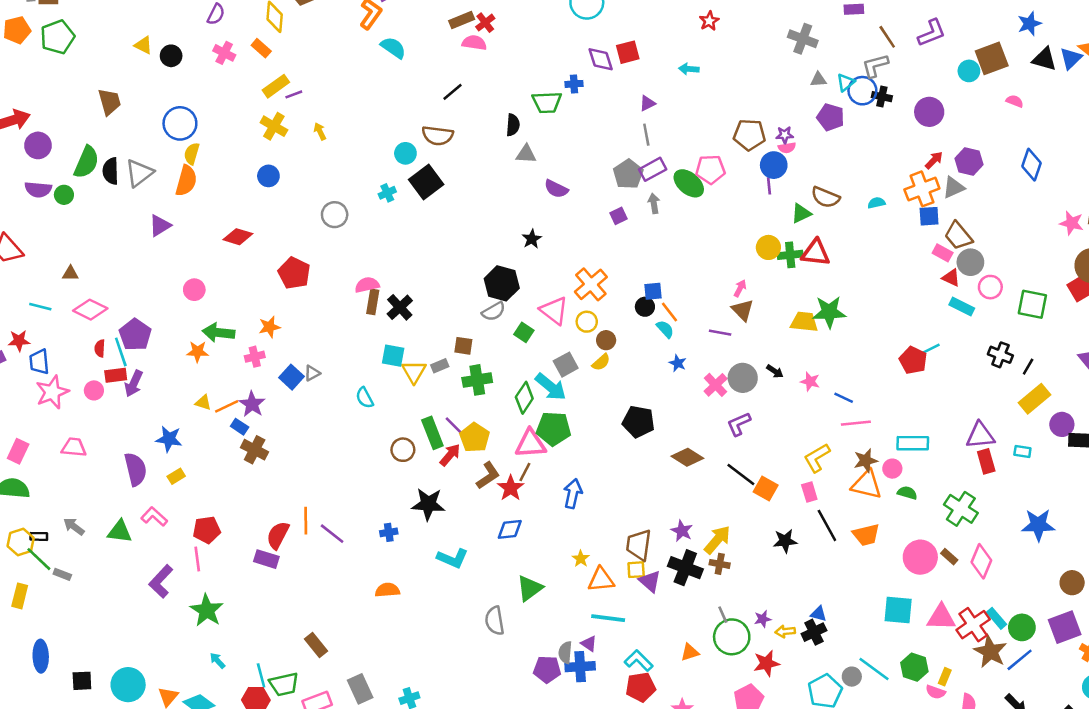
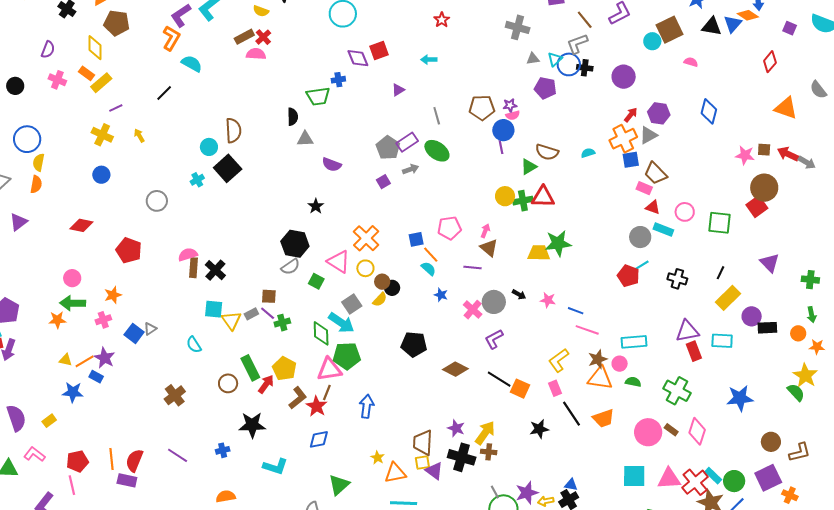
yellow rectangle: (276, 86) -> (101, 83), moved
black line: (452, 92) -> (164, 93), moved
gray line: (646, 135) -> (437, 116), moved
brown semicircle: (438, 136) -> (233, 130), turned -95
pink pentagon: (710, 169) -> (449, 228), moved
orange semicircle: (186, 181) -> (36, 184), size x0.7
gray arrow: (654, 203) -> (411, 169), turned 84
gray circle: (970, 262) -> (640, 237), moved
pink circle: (194, 290) -> (72, 278), moved
black circle: (645, 307) -> (392, 288), moved
black cross: (1000, 355) -> (677, 279), moved
green cross: (477, 380) -> (282, 323), size x0.7
green diamond: (524, 398) -> (321, 333), turned -30
pink line: (856, 423) -> (587, 330), turned 30
purple line: (453, 425) -> (268, 313), moved
blue star: (169, 439) -> (73, 392), moved
brown cross: (255, 450) -> (175, 395), moved, turned 30
cyan rectangle: (1022, 451) -> (722, 341), size x1.5
orange line: (306, 521) -> (111, 459), moved
purple star: (763, 619) -> (527, 493), size x1.6

